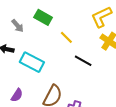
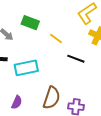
cyan rectangle: (32, 62) -> (26, 68), turned -30

